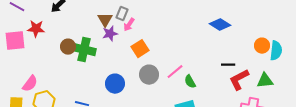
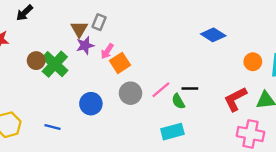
pink arrow: (129, 25) -> (107, 51), moved
orange circle: (262, 46) -> (253, 62), moved
green cross: (84, 50) -> (55, 64), turned 30
black line: (228, 65) -> (190, 89), moved

